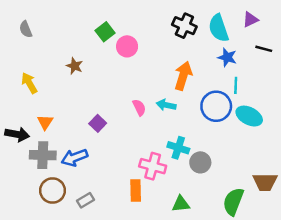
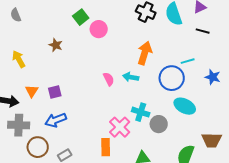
black line: (264, 49) -> (203, 31), moved
blue star: (227, 57) -> (213, 77), moved
cyan line: (236, 85) -> (188, 61), turned 72
cyan ellipse: (249, 116) -> (185, 106), moved
purple square: (98, 123) -> (55, 92), moved, turned 32
gray cross: (43, 155) -> (19, 125), moved
pink cross: (153, 166) -> (120, 127), turned 30

